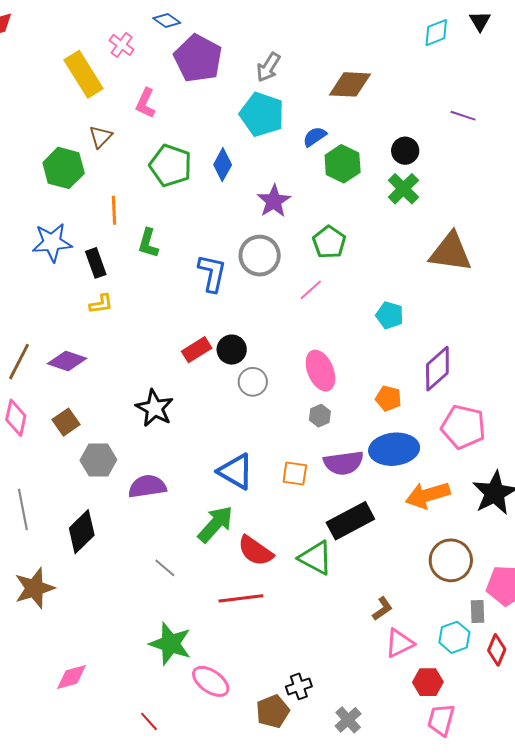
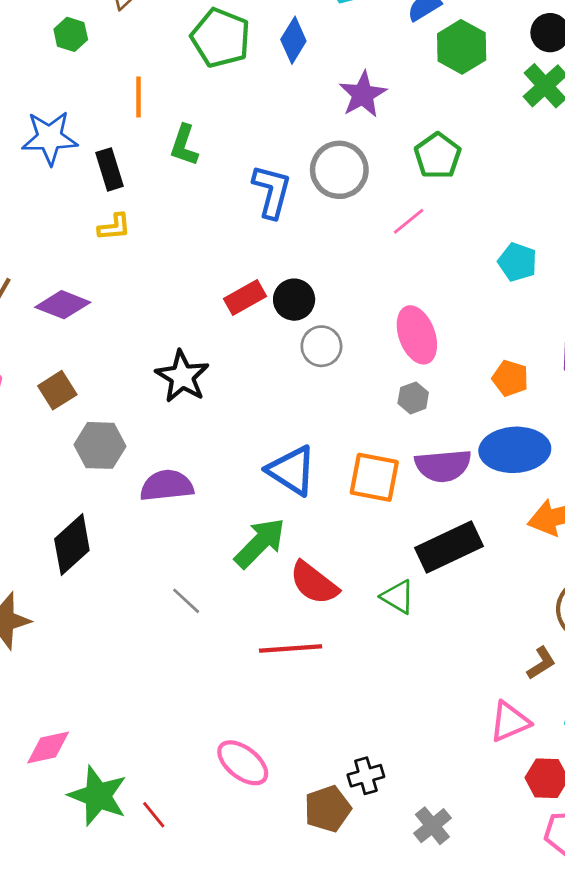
green hexagon: (64, 168) -> (71, 34), size x0.6
orange square: (295, 473) -> (374, 477), size x1.4
green triangle: (316, 558) -> (398, 597), size x0.7
brown L-shape: (382, 609) -> (541, 663), moved
green star: (170, 644) -> (98, 796), moved

